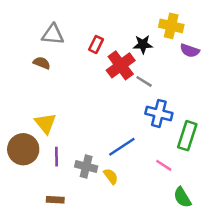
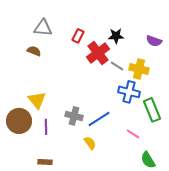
yellow cross: (171, 26) -> (139, 69), moved
green rectangle: (187, 136) -> (152, 110), turned -40
gray cross: (86, 166) -> (74, 116), moved

